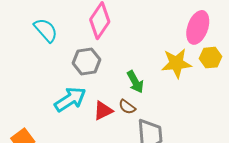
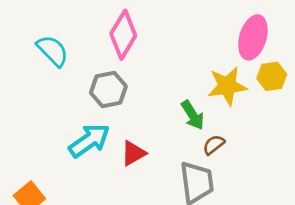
green arrow: (135, 82) -> (193, 115), moved
brown semicircle: (127, 107) -> (214, 145), moved, turned 108

